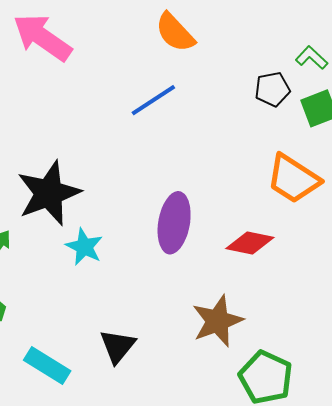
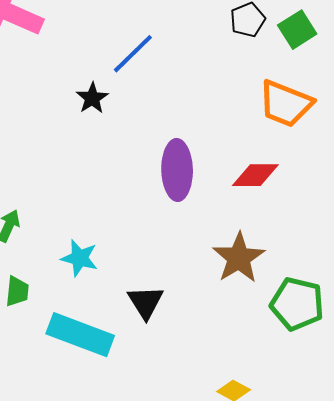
black star: (49, 193) -> (92, 98), moved, size x0.5
cyan star: (84, 247) -> (79, 258), moved
cyan rectangle: (47, 365) -> (80, 335), size x1.4

